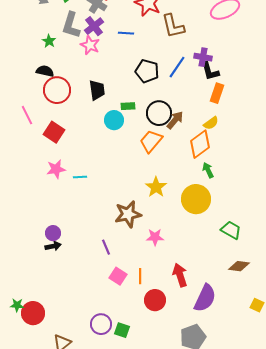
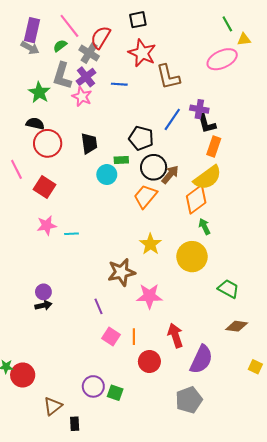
green star: (49, 41) -> (39, 92), size x1.5
black pentagon: (147, 71) -> (141, 138), moved
yellow semicircle: (211, 123) -> (208, 178), size x1.8
pink star: (155, 237) -> (149, 296), size x1.4

